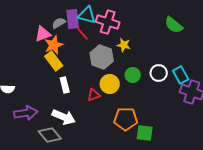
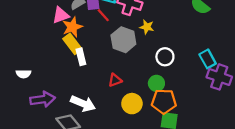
white circle: (159, 73) -> (165, 57), moved
green circle: (133, 75) -> (156, 83), moved
yellow circle: (110, 84) -> (132, 104), moved
white rectangle: (65, 85) -> (81, 57), moved
orange pentagon: (126, 119) -> (164, 101), moved

